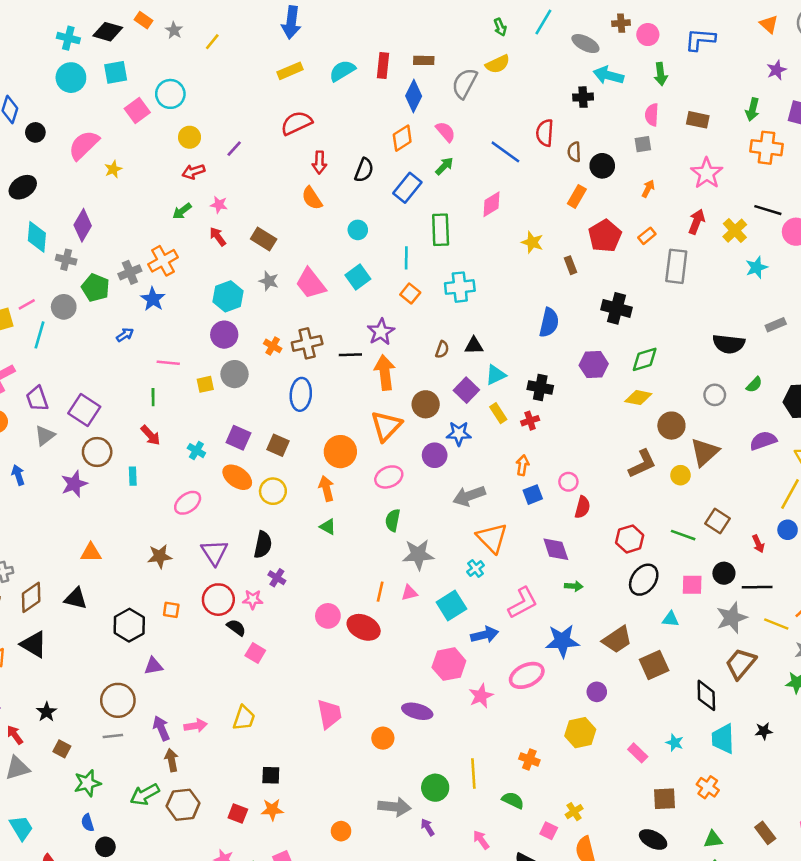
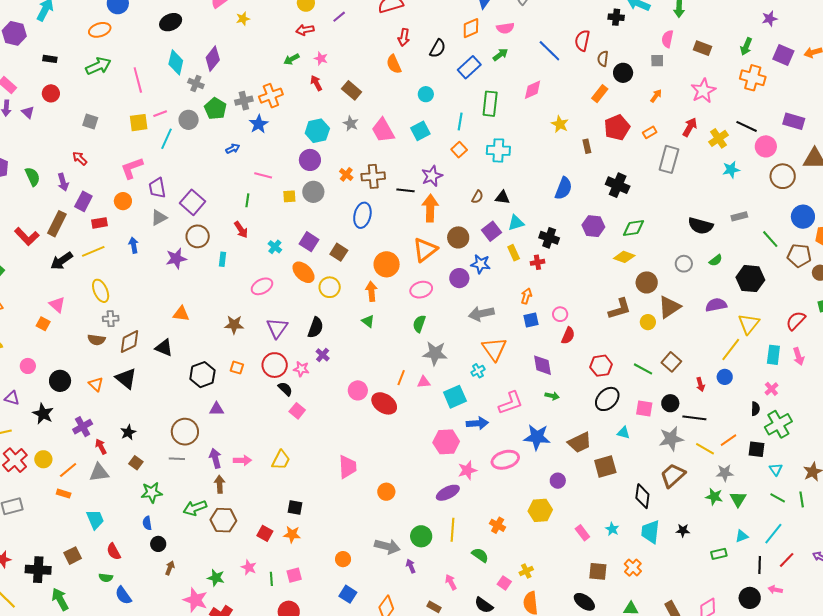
pink semicircle: (446, 132) -> (505, 28), turned 114
purple ellipse: (417, 711) -> (448, 493), moved, turned -50

